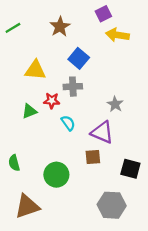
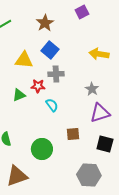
yellow arrow: (117, 35) -> (99, 54), moved
blue square: (79, 58) -> (50, 50), moved
purple triangle: (102, 132) -> (100, 113), moved, turned -40

